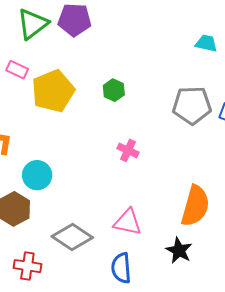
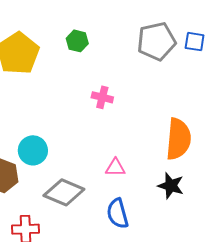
cyan circle: (37, 175) -> (33, 150), moved
pink triangle: (128, 222) -> (115, 168), size x0.7

